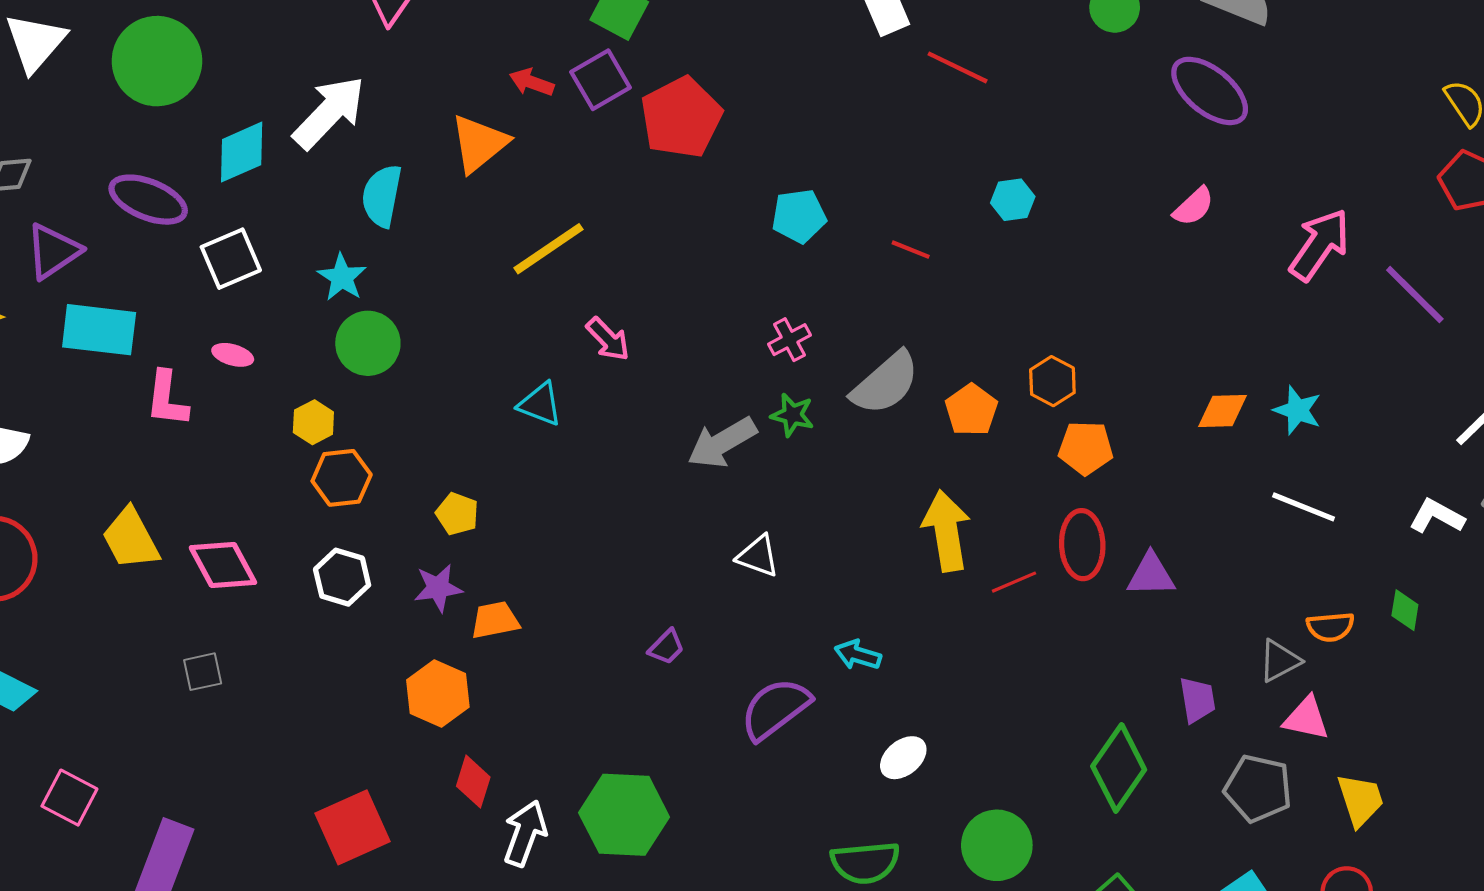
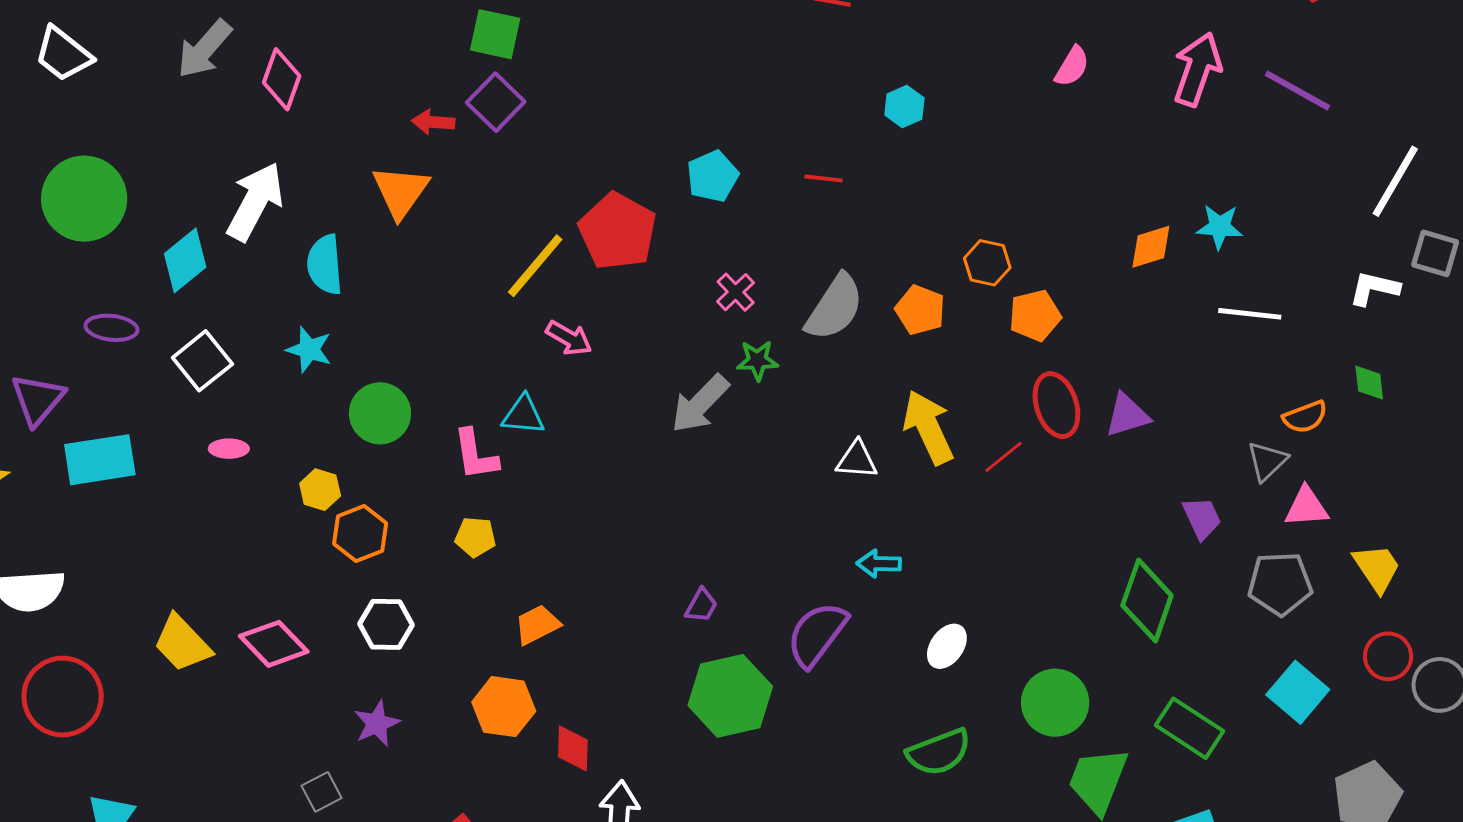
red pentagon: (681, 118) -> (617, 231), moved
purple ellipse: (148, 200) -> (112, 328), size x0.7
yellow line: (549, 249) -> (535, 266), moved
green circle: (368, 343) -> (380, 413), moved
pink L-shape: (167, 399) -> (475, 455), moved
white triangle: (758, 556) -> (857, 460), moved
purple star: (438, 588) -> (377, 723), moved
gray square: (203, 672) -> (322, 792), moved
red diamond: (473, 782) -> (573, 748), moved
green hexagon: (624, 815) -> (730, 696), moved

